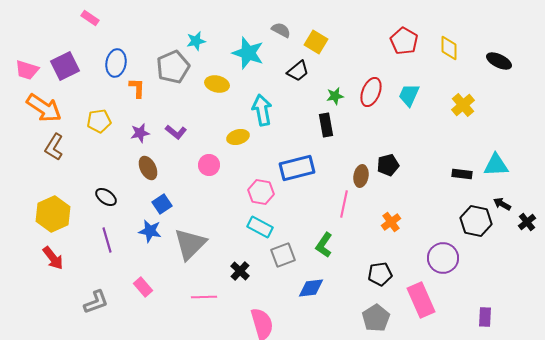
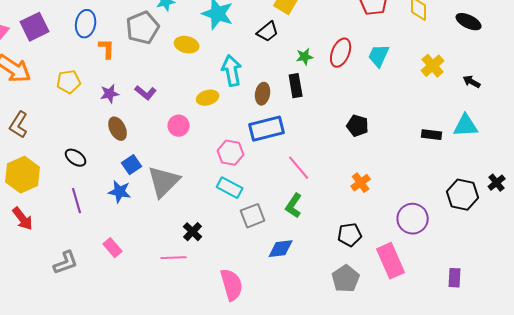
brown L-shape: (54, 147) -> (19, 125), moved
black pentagon: (388, 165) -> (358, 126), turned 30
brown ellipse: (361, 176) -> (263, 94), moved
pink line: (344, 204) -> (299, 168), moved, turned -52
black arrow: (502, 204) -> (472, 82), moved
black hexagon: (476, 221) -> (463, 195), moved
gray triangle: (190, 244) -> (164, 182), moved
black cross: (240, 271) -> (193, 232), moved

